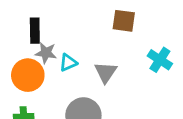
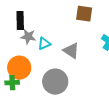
gray triangle: (106, 72) -> (71, 51), turned -30
orange circle: (28, 75) -> (19, 68), moved

